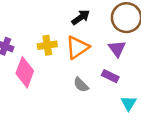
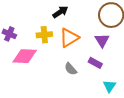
black arrow: (81, 17) -> (60, 12), moved
pink diamond: (25, 72) -> (25, 56), turned 70

